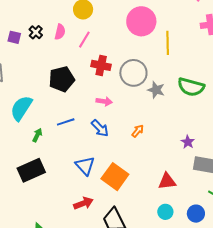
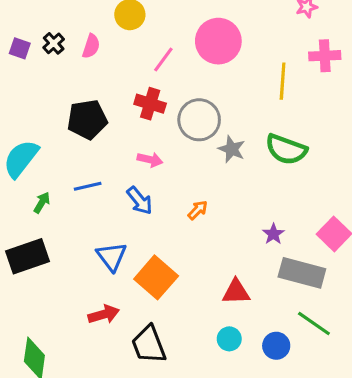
pink line: (84, 40) -> (163, 59), moved
yellow line: (168, 43) -> (283, 81), moved

